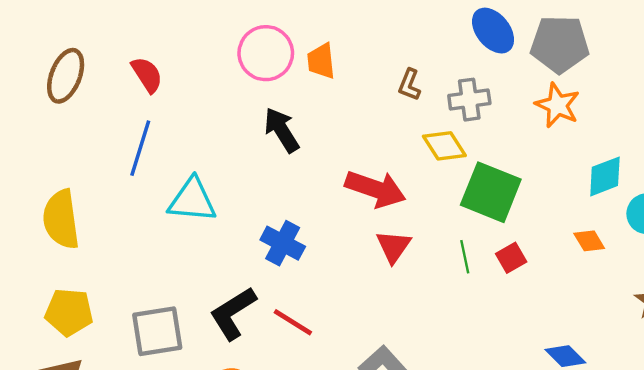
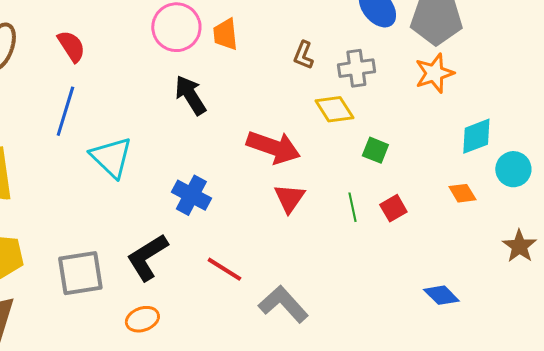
orange star: (557, 105) -> (434, 73), turned 30
green square: (491, 192) -> (375, 150), size x0.5
cyan triangle: (192, 200) -> (111, 157), turned 39
red line: (293, 322) -> (224, 269), moved

